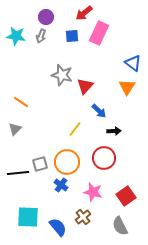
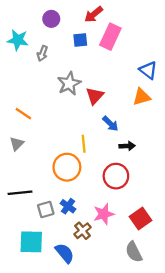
gray arrow: (41, 36) -> (42, 53), moved
gray star: (62, 75) -> (69, 84), turned 30
orange triangle: (127, 87) -> (142, 97), turned 42
yellow line: (75, 129) -> (84, 144), turned -42
orange circle: (67, 162) -> (67, 167), moved
gray square: (40, 164) -> (46, 210), moved
pink star: (93, 192) -> (104, 214), turned -30
brown cross: (83, 217) -> (82, 231), moved

